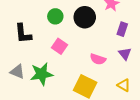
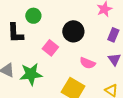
green circle: (55, 16) -> (33, 16), moved
black circle: (85, 17) -> (73, 31), moved

